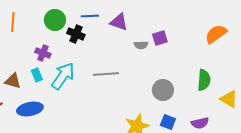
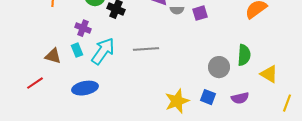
gray semicircle: (141, 45) -> (177, 10), moved
gray circle: (163, 90) -> (219, 67), moved
blue ellipse: (30, 109) -> (85, 88), moved

